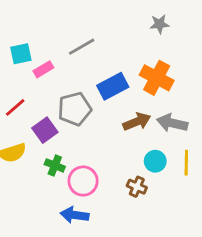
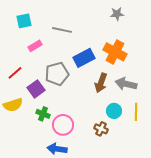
gray line: (82, 47) -> (62, 30), turned 42
cyan square: (21, 54) -> (24, 21), moved
brown arrow: (137, 122) -> (101, 83), turned 132

